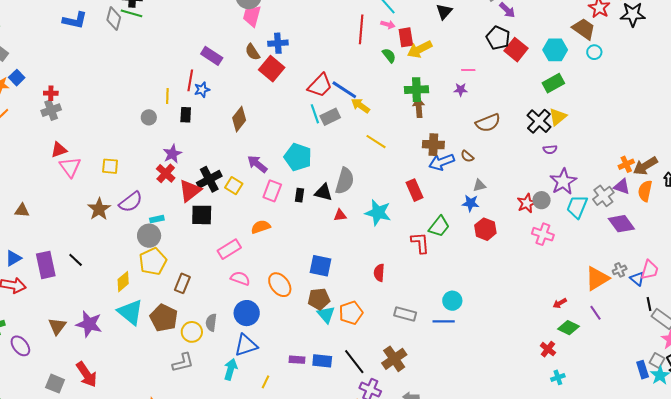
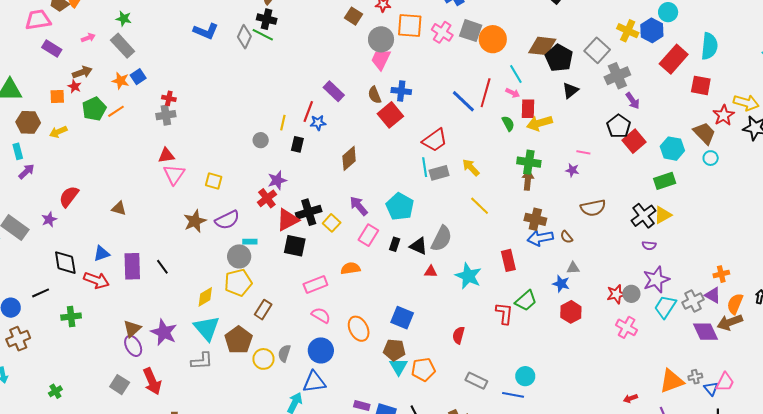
blue line: (344, 90) -> (463, 101), moved
brown arrow: (645, 166) -> (730, 322), moved
purple ellipse: (20, 346) -> (133, 346), moved
gray L-shape: (183, 363) -> (202, 361), moved

